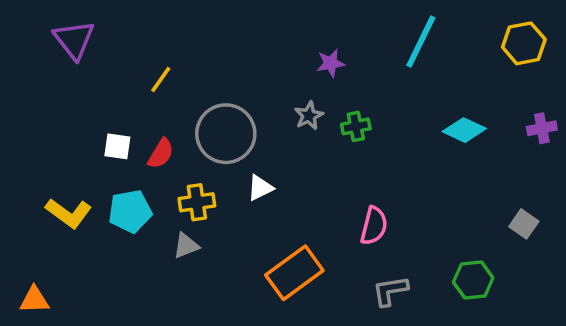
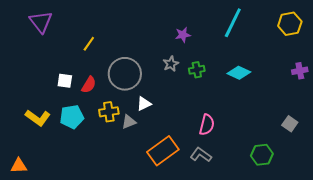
cyan diamond: (464, 130) -> (239, 73), moved
gray triangle: (186, 246) -> (129, 122), moved
gray L-shape: (390, 291) -> (201, 155), moved, turned 45

